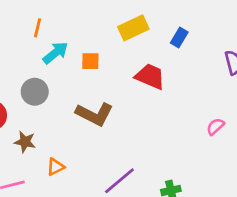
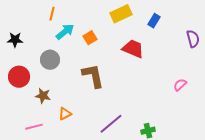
orange square: (90, 61) -> (90, 38), turned -32
brown L-shape: (94, 114) -> (93, 76), turned -128

